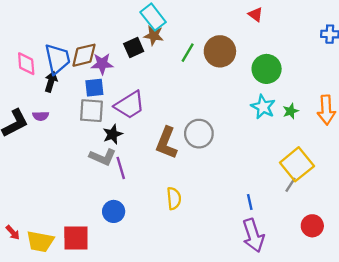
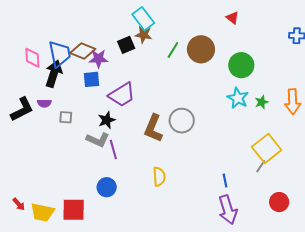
brown diamond: (84, 55) -> (83, 51), turned 35
black arrow: (51, 82) -> (54, 74), size x1.5
gray square: (91, 111) -> (66, 117), moved, size x0.6

